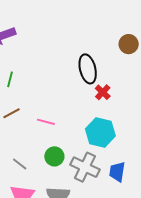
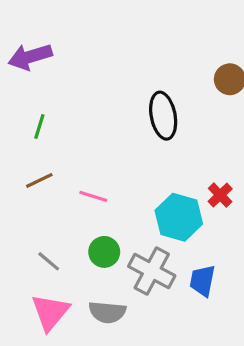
red cross: (103, 92) -> (220, 195), moved

